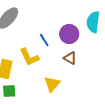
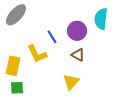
yellow triangle: (52, 84) -> (71, 82), moved

